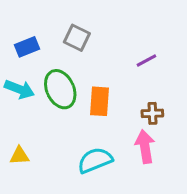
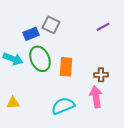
blue rectangle: (27, 47) -> (31, 34), moved
purple line: (146, 60) -> (103, 27), moved

